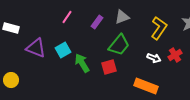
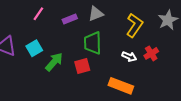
purple rectangle: (97, 22) -> (70, 19), turned 32
green trapezoid: (119, 45) -> (93, 43), turned 140
green arrow: (82, 63) -> (54, 62), turned 72

